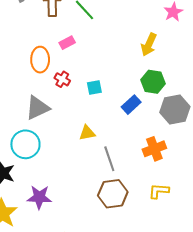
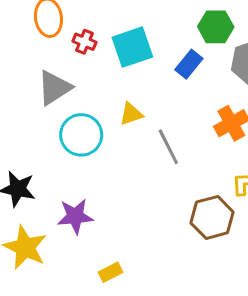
cyan square: (94, 88) -> (132, 47), size x1.8
cyan circle: (25, 144) -> (81, 135), moved
brown hexagon: (113, 194) -> (212, 217), moved

